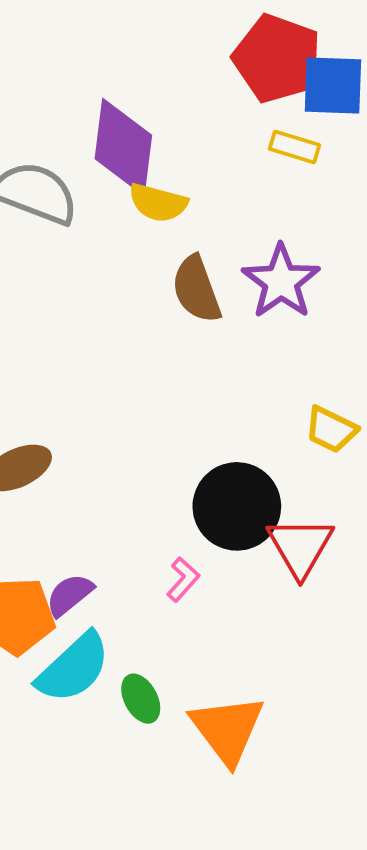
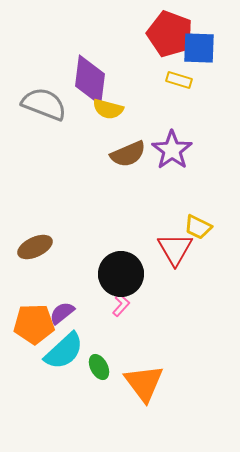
brown semicircle: (196, 289) -> (128, 154), turned -93
black circle: (237, 506) -> (121, 274), moved
red triangle: (300, 547) -> (175, 249), moved

